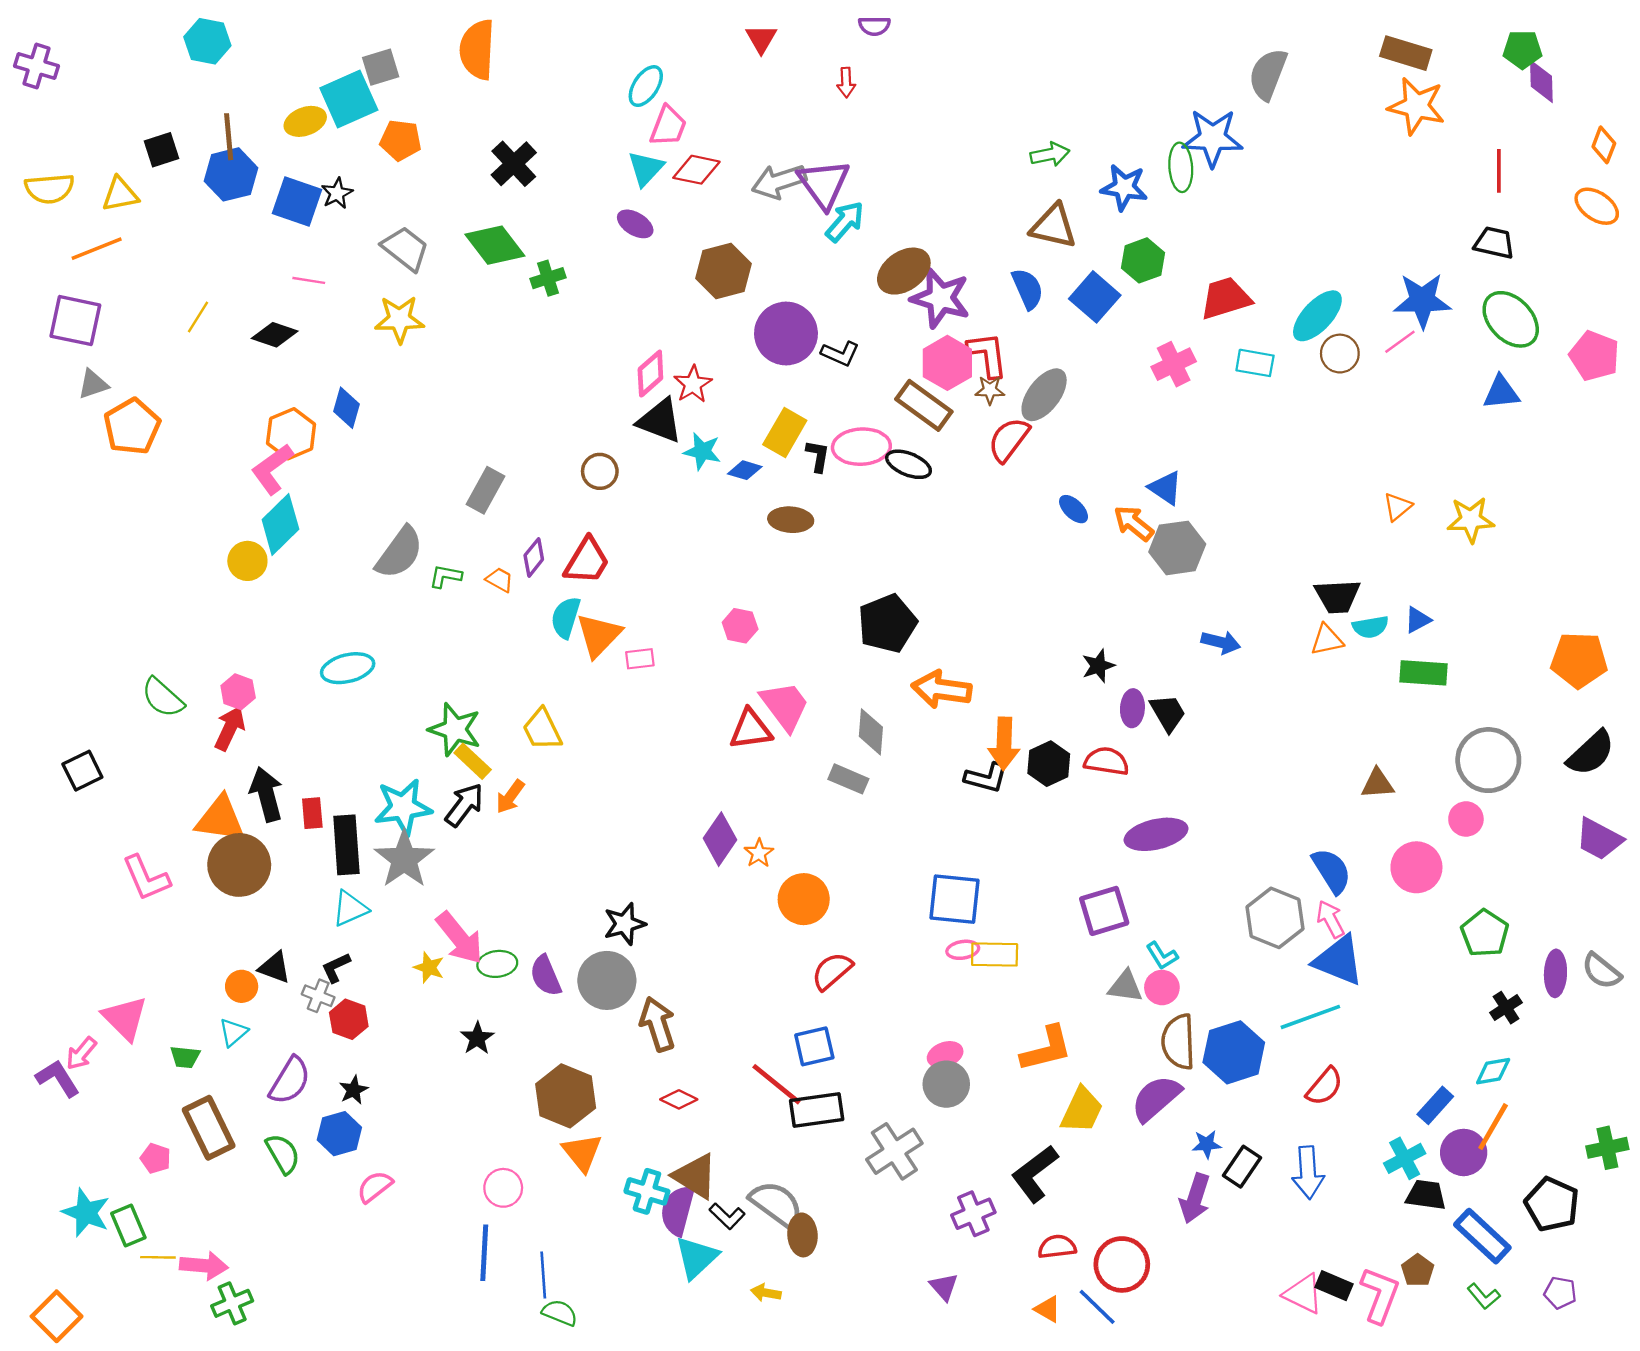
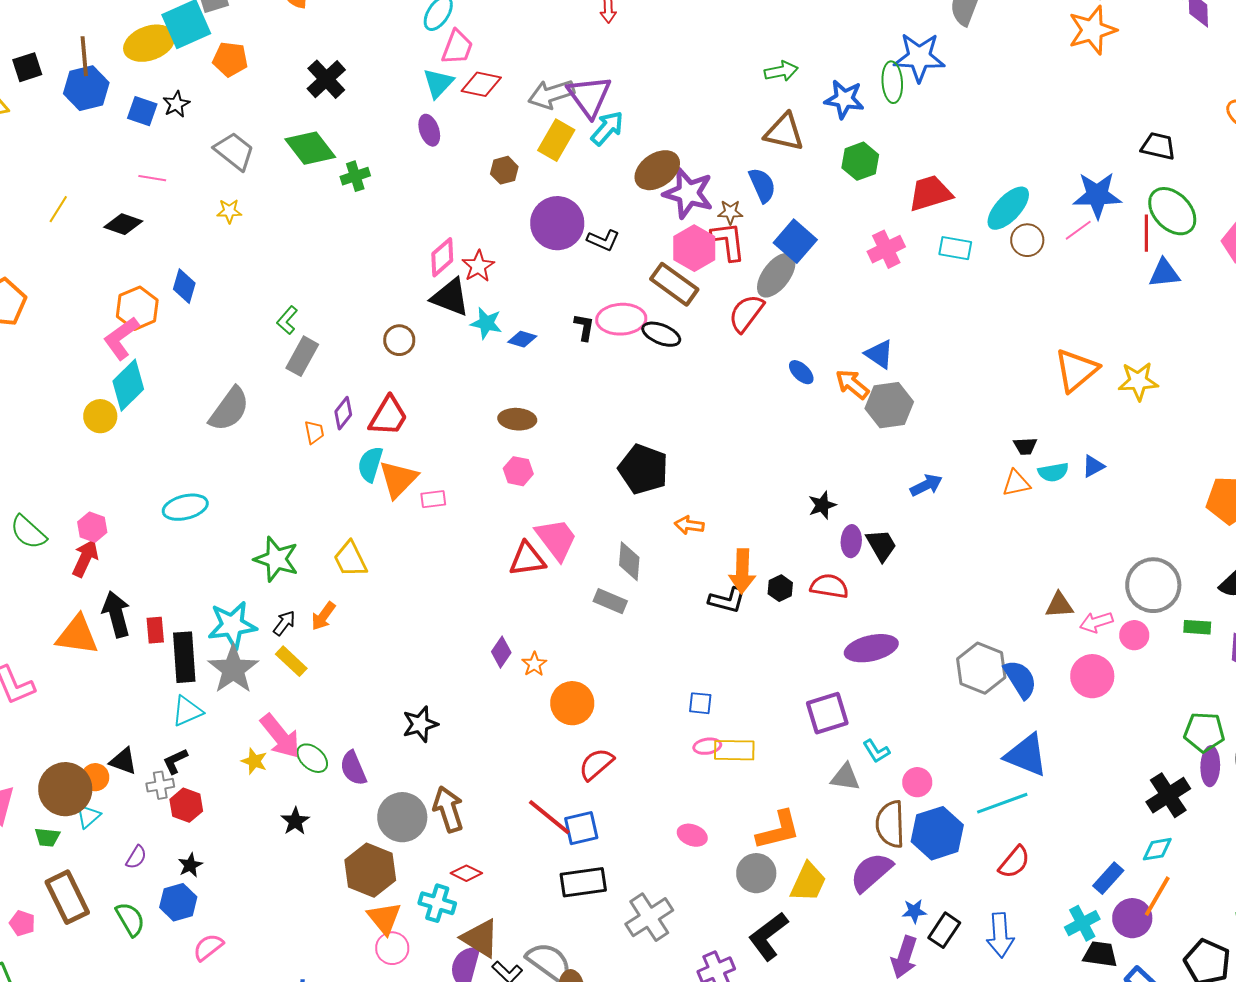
orange star: (1416, 106) -> (1092, 30), turned -30
yellow ellipse: (305, 121) -> (149, 43), size x1.4
red line: (1499, 171) -> (1146, 233), moved
blue square: (297, 202) -> (142, 111), size x0.7
purple ellipse: (635, 224) -> (429, 130), turned 40
brown hexagon: (724, 271) -> (504, 170), size x0.6
blue square: (1095, 297) -> (795, 241), moved
yellow star: (399, 319) -> (229, 211), size x0.6
brown star: (990, 390) -> (730, 212), moved
yellow rectangle: (785, 432) -> (556, 140), moved
orange triangle: (1398, 507) -> (1076, 370), size x1.8
brown ellipse: (791, 520) -> (517, 419), moved
green L-shape: (445, 576) -> (287, 320), moved, turned -60
orange trapezoid: (500, 580) -> (314, 432), turned 50
black trapezoid: (1337, 596) -> (1025, 446), size x0.6
black pentagon: (887, 623) -> (643, 469), turned -30
blue arrow: (1221, 642) -> (926, 485), turned -40
green rectangle: (1424, 673) -> (1197, 627), moved, size x0.7
orange arrow: (942, 689) -> (689, 525), size x0.6
yellow rectangle: (473, 761) -> (291, 661), moved
black hexagon: (1049, 764) -> (780, 588), size x0.7
black arrow: (464, 805) -> (284, 623), size x0.7
purple diamond: (720, 839) -> (501, 652), size x0.7
brown circle: (239, 865) -> (65, 789), moved
blue square: (955, 899) -> (700, 703), size x0.5
gray hexagon: (1275, 918) -> (981, 668), moved
pink arrow: (1330, 919) -> (1096, 622), moved, turned -80
green pentagon: (1485, 933) -> (1204, 732), moved, turned -30
green ellipse: (497, 964) -> (312, 758), turned 48
gray circle: (607, 980) -> (402, 817), moved
pink circle: (1162, 988) -> (917, 782), moved
gray cross: (318, 996) -> (160, 785), turned -32
black cross: (1506, 1008) -> (1168, 795), size x1.6
pink ellipse: (945, 1055) -> (692, 835), turned 40
purple semicircle: (290, 1081) -> (136, 857), size x0.6
red line: (777, 1084) -> (549, 817), moved
gray circle: (946, 1084) -> (756, 873), moved
pink circle: (503, 1188) -> (392, 948), moved
cyan cross: (647, 1191) -> (437, 903), moved

